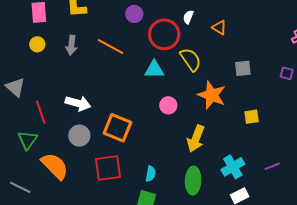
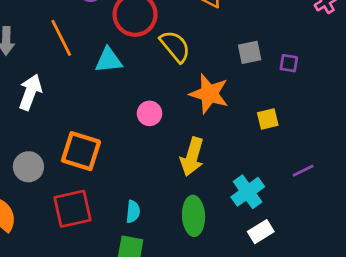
orange line: (111, 47) -> (61, 38), turned 40
cyan triangle: (154, 70) -> (109, 60), moved
purple square: (287, 73) -> (289, 63), moved
white arrow: (78, 103) -> (30, 92), moved, turned -80
purple line: (272, 166) -> (303, 171), moved

